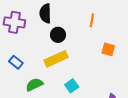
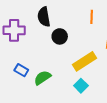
yellow rectangle: (56, 59) -> (84, 61), moved
green semicircle: (34, 85) -> (42, 78), moved

